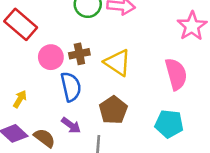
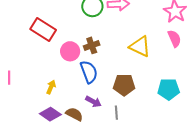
yellow triangle: (118, 63) -> (140, 46), moved
pink semicircle: (176, 74) -> (174, 39), moved, size x0.7
brown pentagon: (113, 110) -> (124, 85), turned -30

